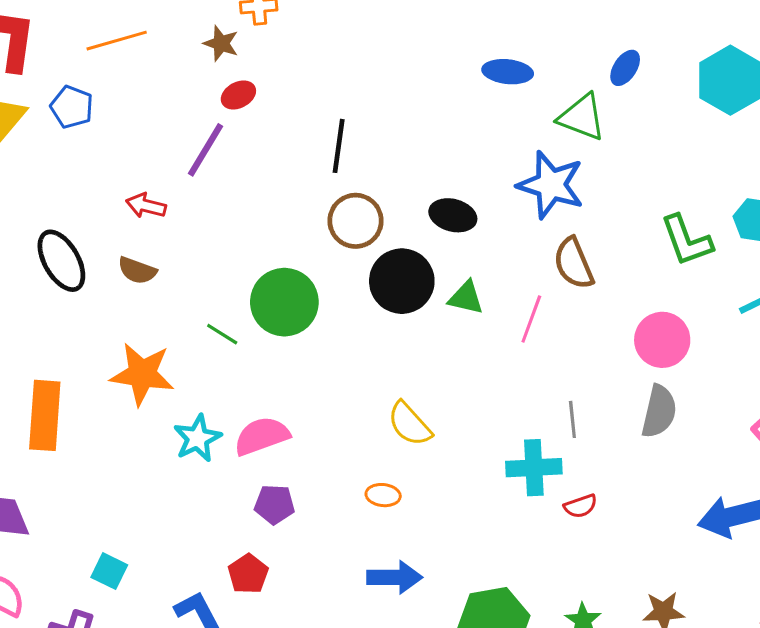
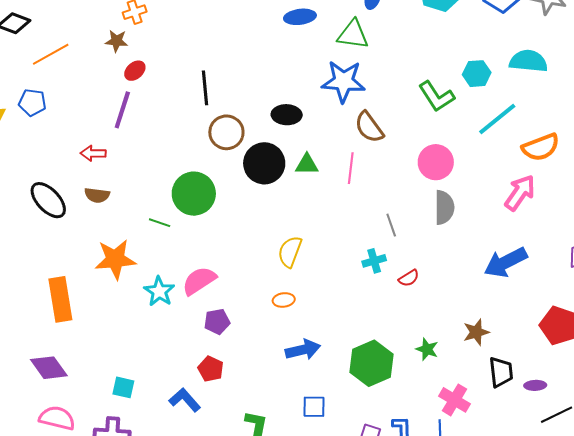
yellow semicircle: (410, 424) -> (290, 252), turned 76
cyan cross: (534, 468) -> (374, 261), size x0.7

